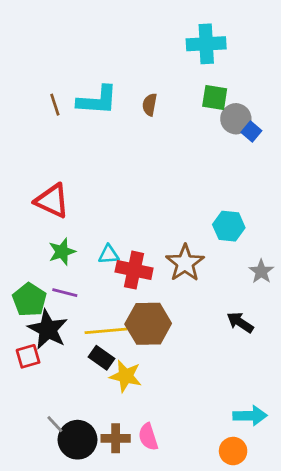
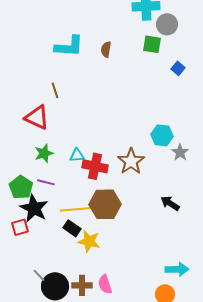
brown line: (55, 105) -> (55, 90), moved
gray circle: (236, 119) -> (167, 24), moved
gray star: (261, 271) -> (180, 152), moved

